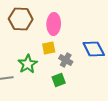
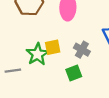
yellow square: (49, 48) -> (53, 47), moved

